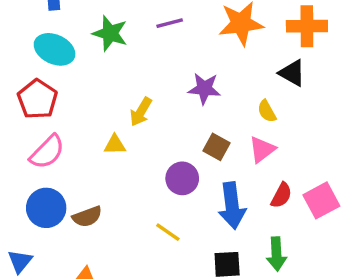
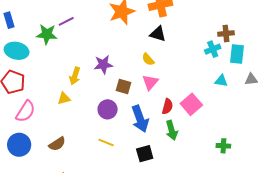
purple line: (170, 23) -> (66, 21), moved
purple star: (204, 89) -> (103, 65), moved
blue circle: (46, 208) -> (19, 145), moved
green arrow: (276, 254) -> (172, 130), moved

